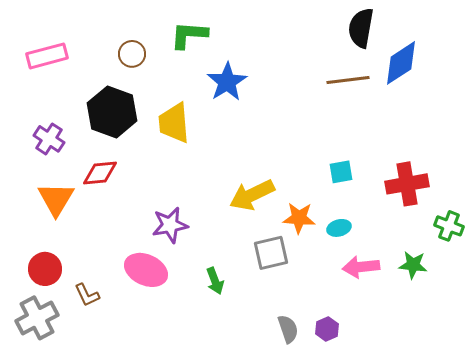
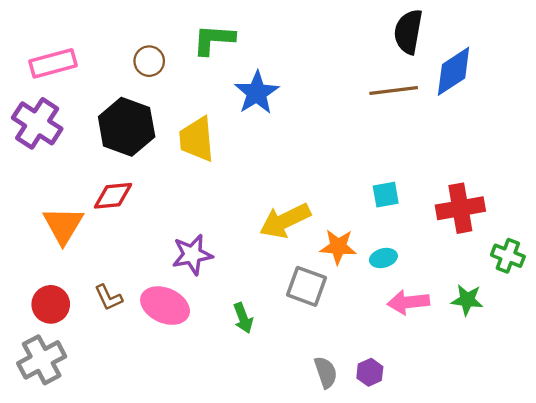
purple cross: (49, 139) -> (37, 123), moved, size x1.4
gray square: (271, 253) -> (306, 286), turned 33
brown L-shape: (87, 295) -> (108, 298), moved

